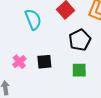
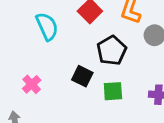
black square: (44, 62) -> (82, 76), moved, turned 35

